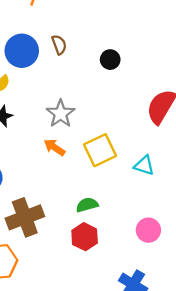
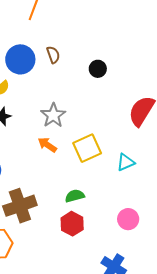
cyan triangle: (144, 165) -> (126, 162), turned -42

